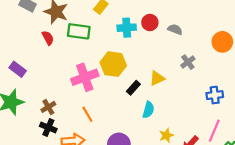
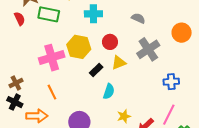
red circle: (150, 23) -> (110, 42), moved
gray cross: (188, 62) -> (148, 49), size x1.6

